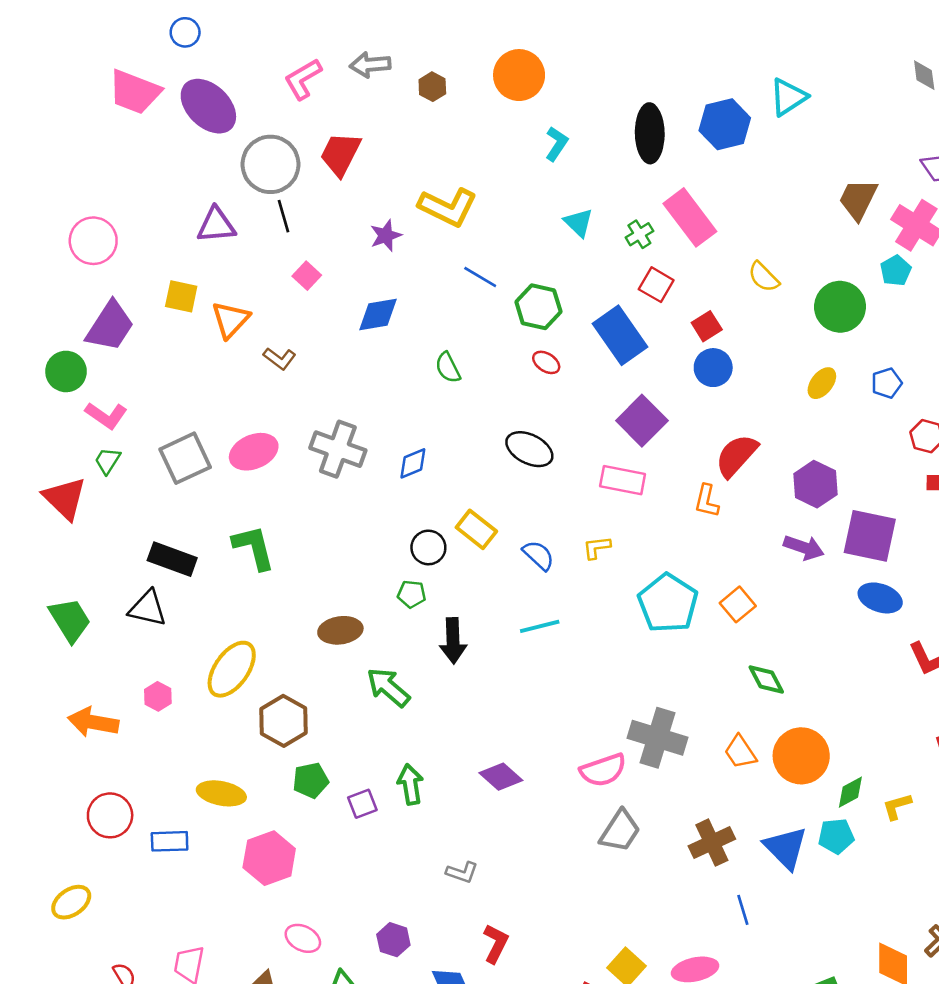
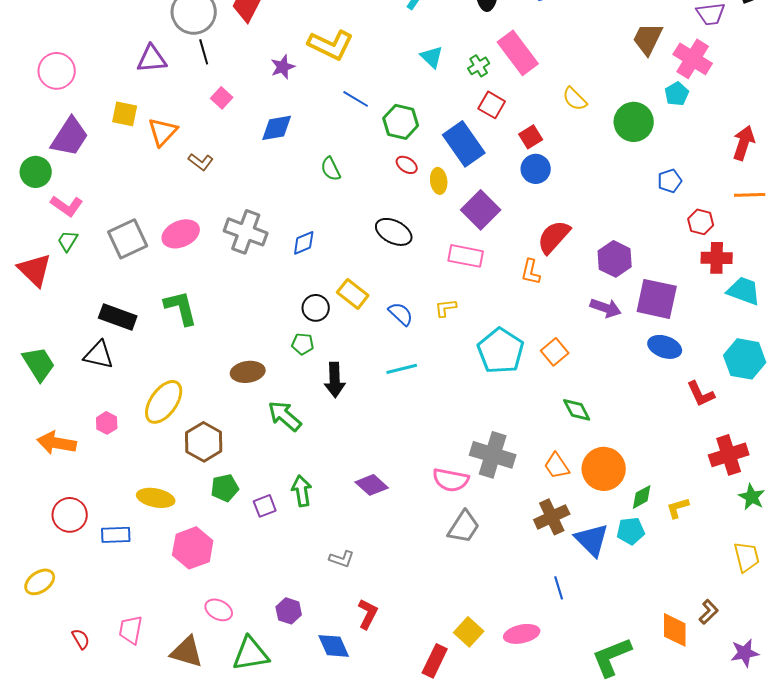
yellow ellipse: (822, 383) -> (439, 181), moved, turned -45
pink semicircle: (603, 770) -> (451, 480), turned 30
brown cross: (712, 843) -> (552, 517), moved

